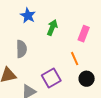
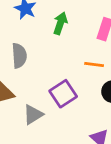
orange line: (75, 59) -> (94, 65), turned -56

